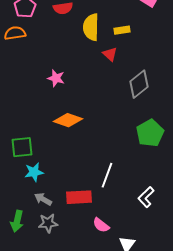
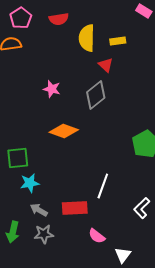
gray diamond: (139, 84) -> (96, 95), moved

